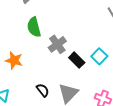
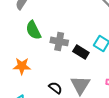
gray cross: (57, 44) -> (59, 41), turned -30

